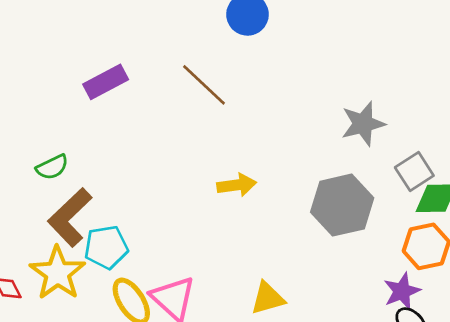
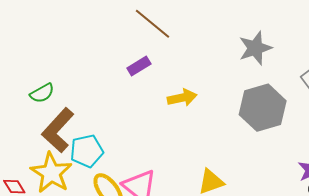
purple rectangle: (106, 82) -> (139, 66), moved, size x0.7
gray star: (363, 124) -> (255, 48), moved

